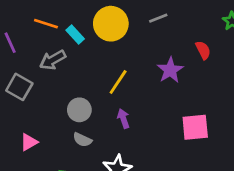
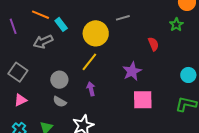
yellow circle: (111, 24) -> (96, 33), moved
purple star: (170, 70) -> (132, 71), moved
gray square: (19, 87) -> (18, 72), moved

